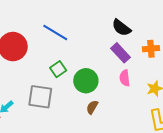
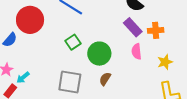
orange cross: (151, 49) -> (156, 30), moved
gray square: (40, 97) -> (70, 82), moved

